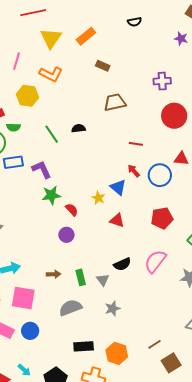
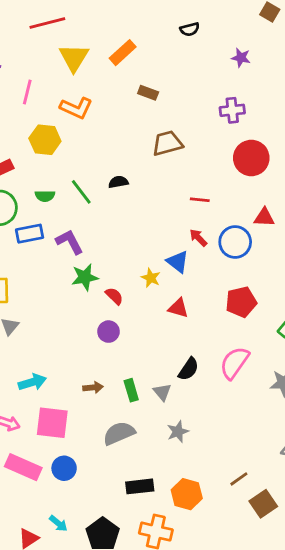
purple star: (181, 39) -> (241, 58), moved
green semicircle: (13, 127) -> (45, 196), moved
black semicircle: (122, 264) -> (189, 369), turned -30

